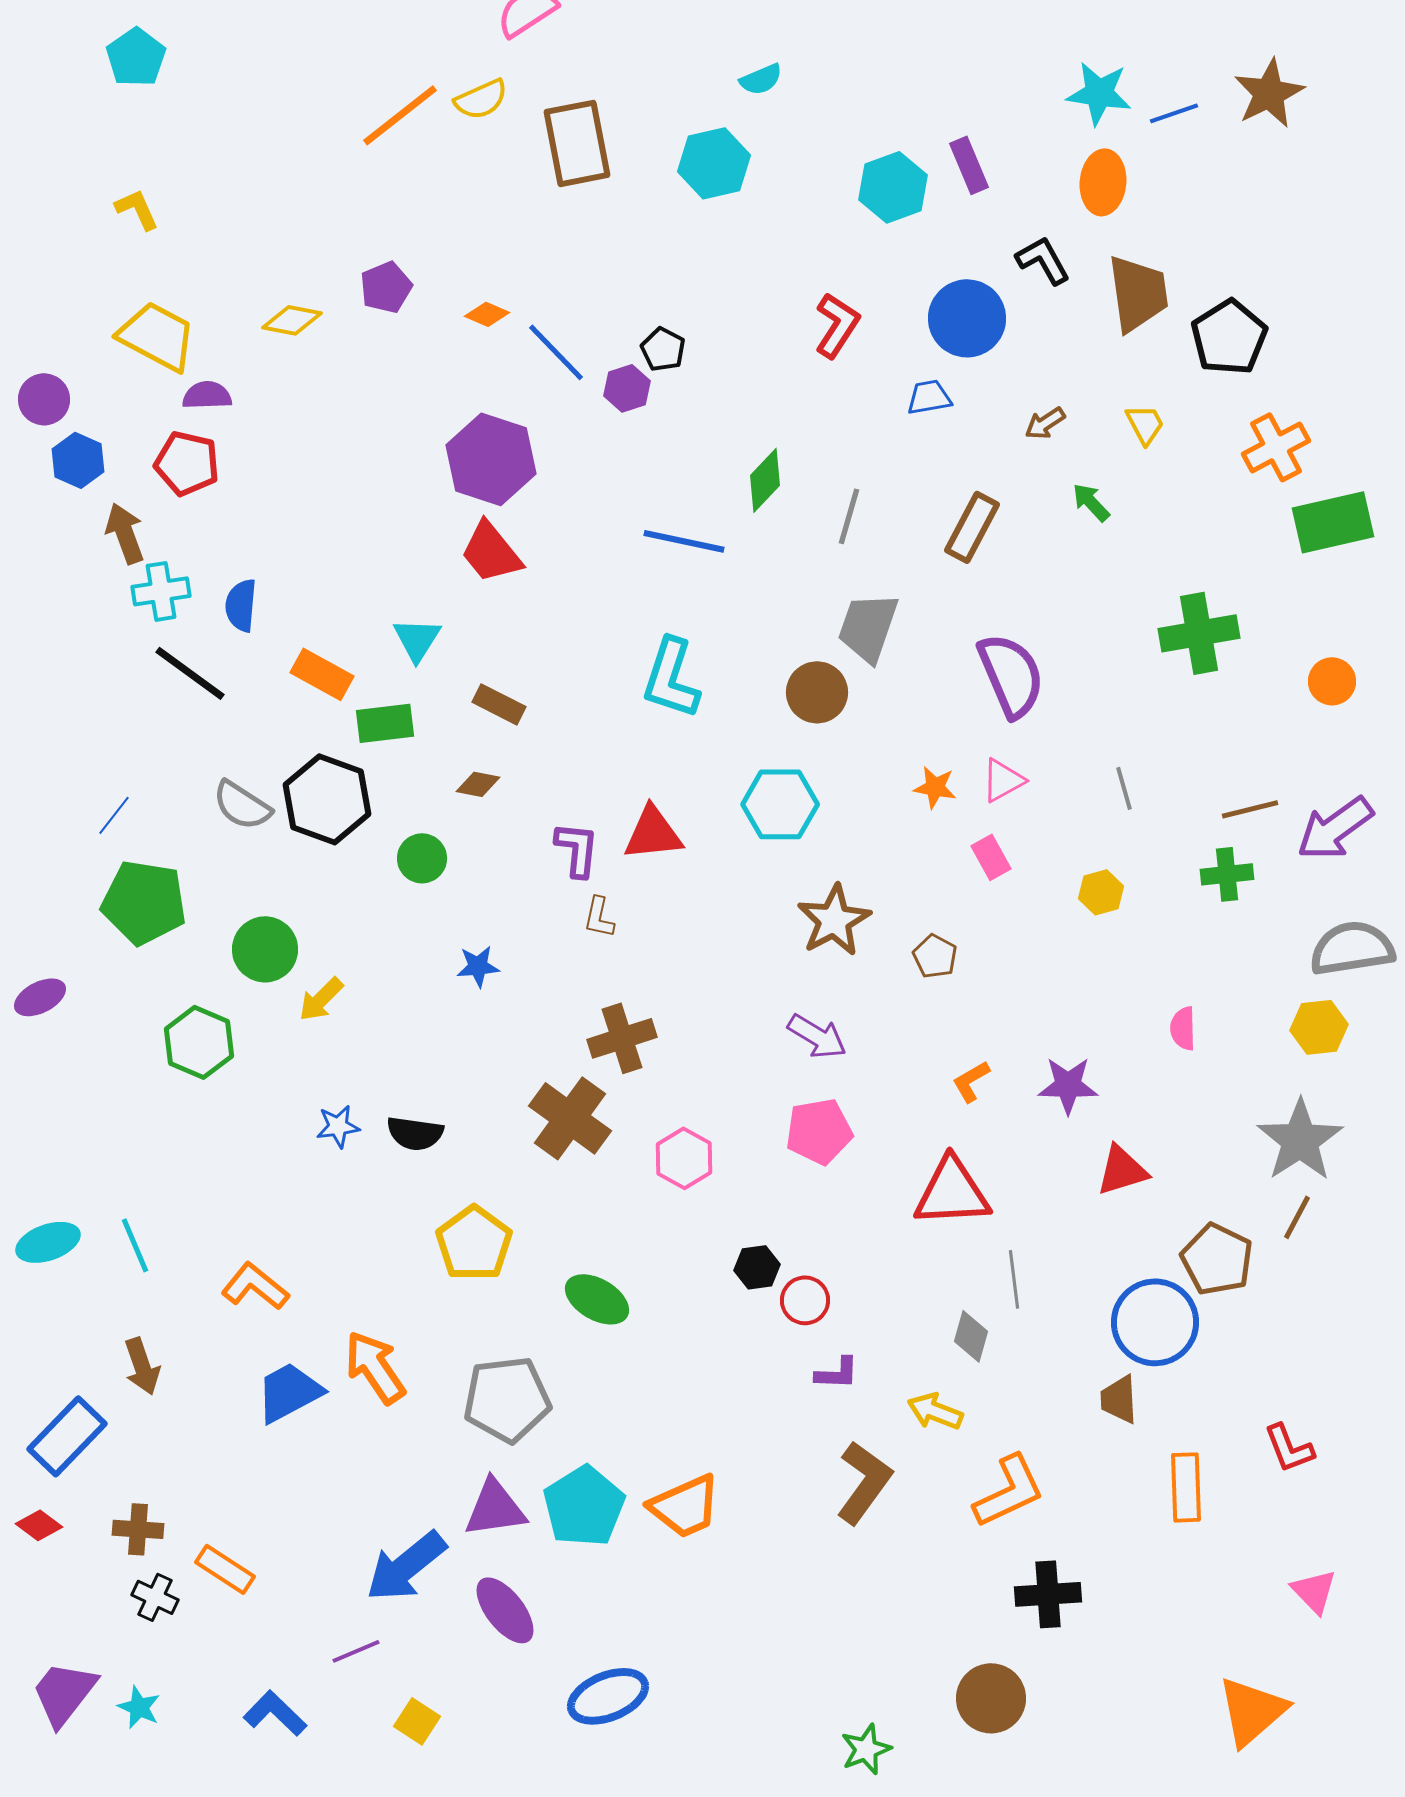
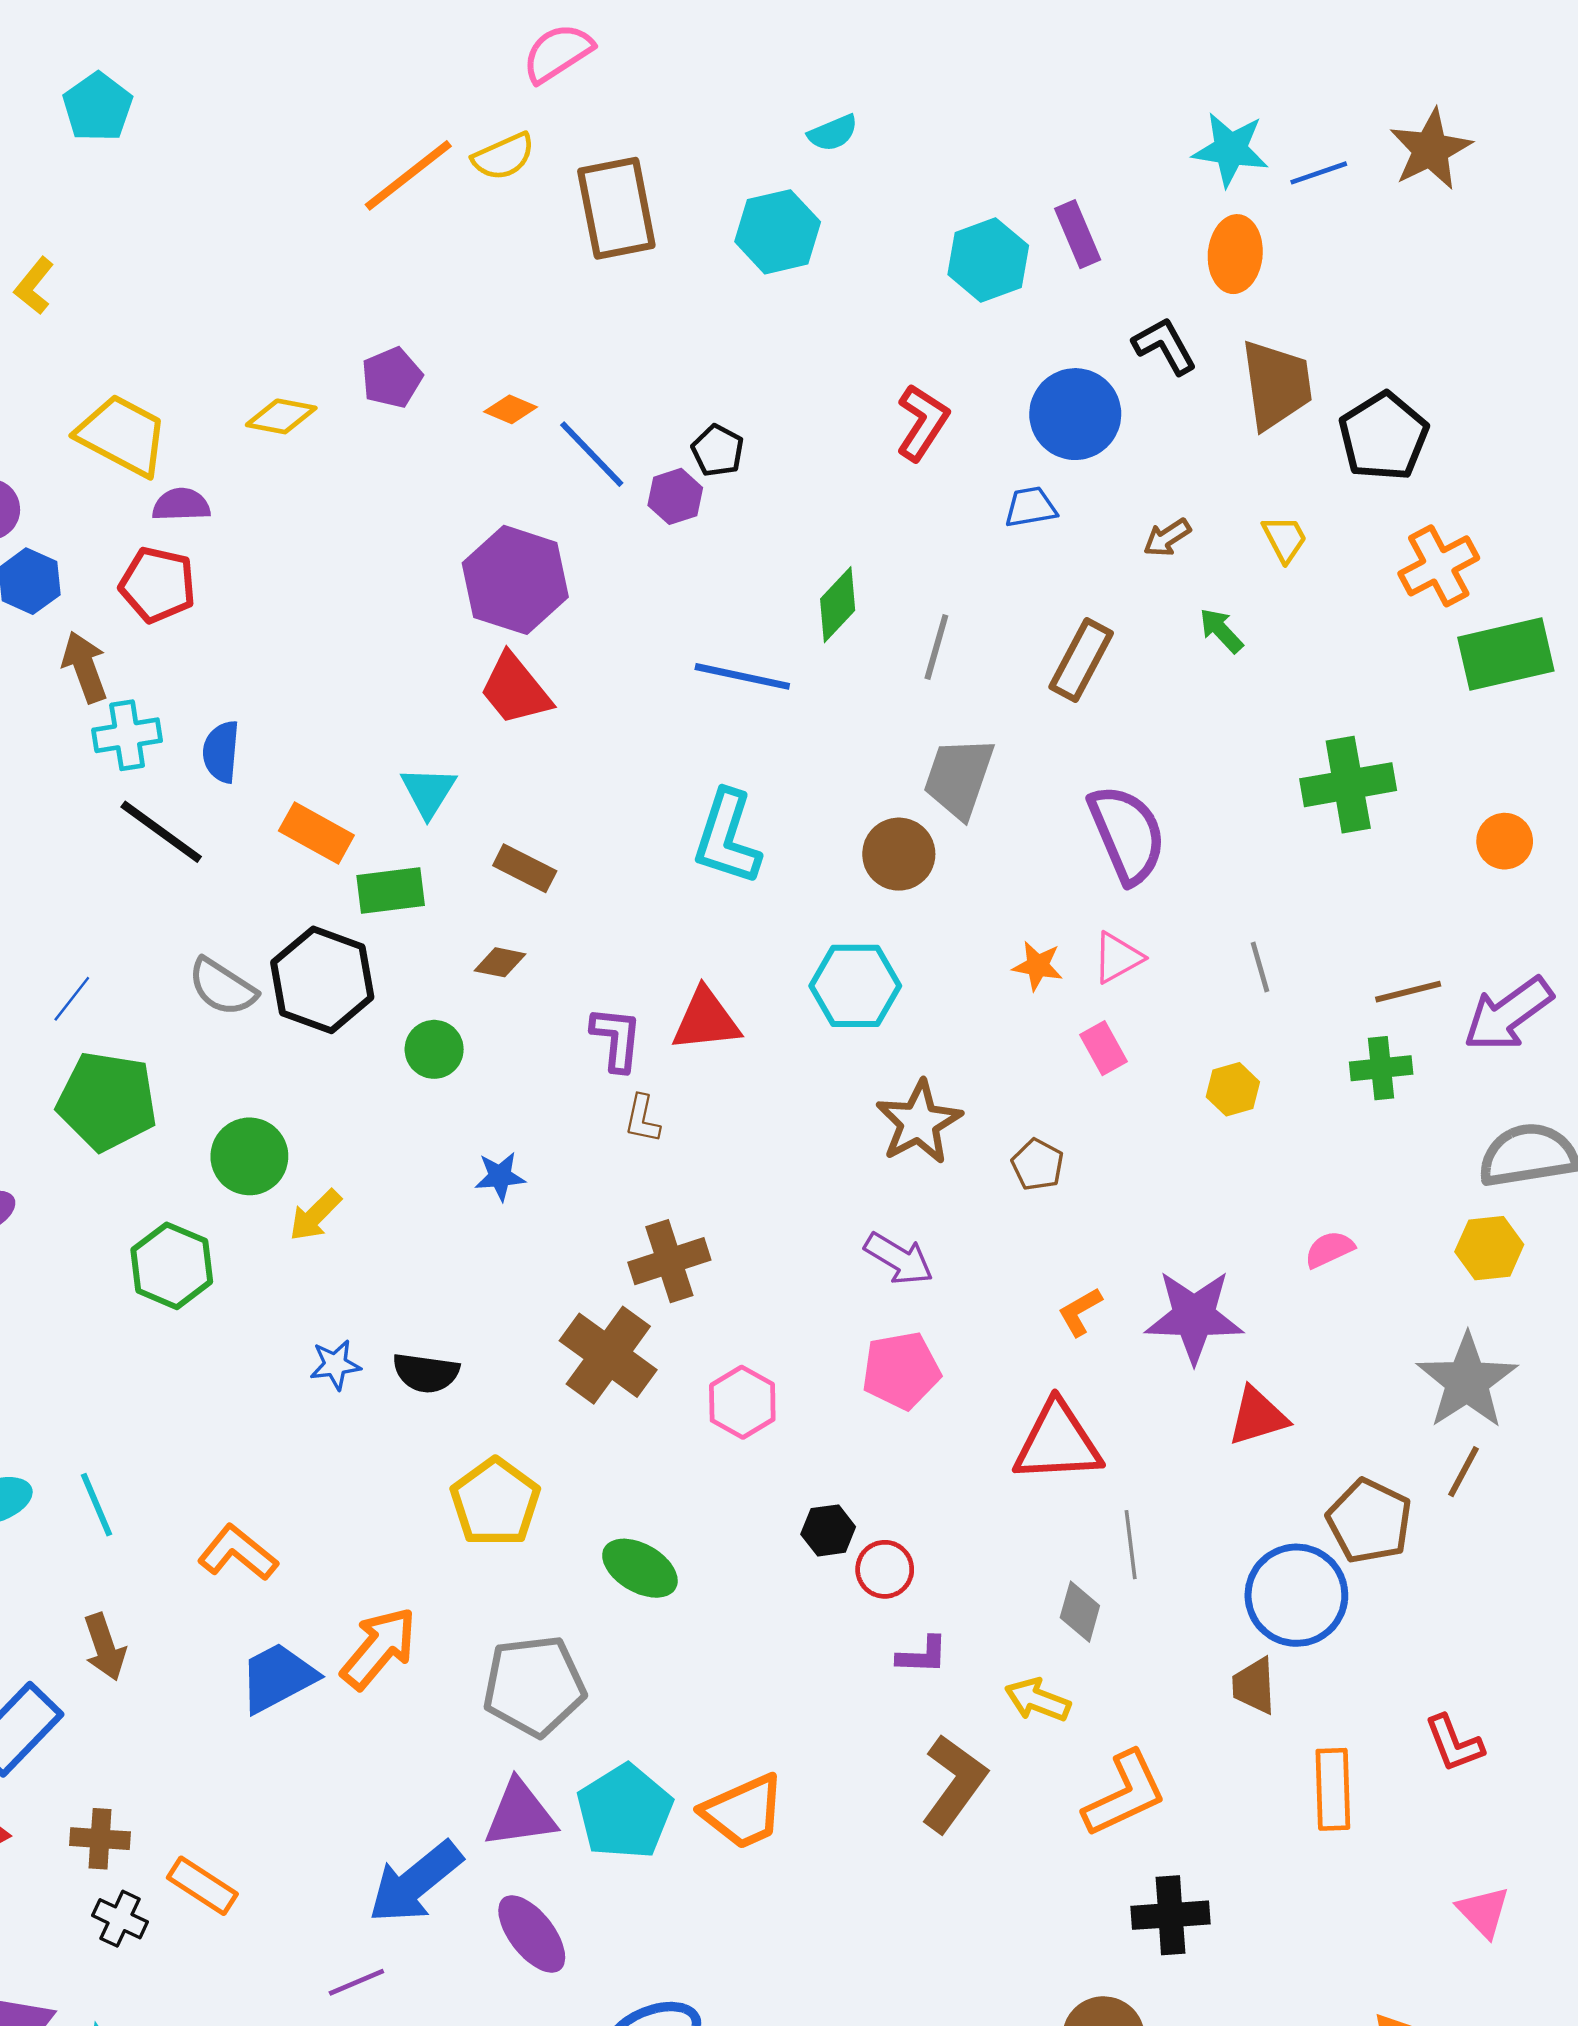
yellow L-shape: (137, 209) -> (34, 286), moved, turned -117
pink semicircle: (1183, 1028) -> (1329, 1249), turned 66
purple star: (1068, 1085) -> (1194, 1316), size x1.4
orange arrow: (375, 1367) -> (379, 1648), turned 74

